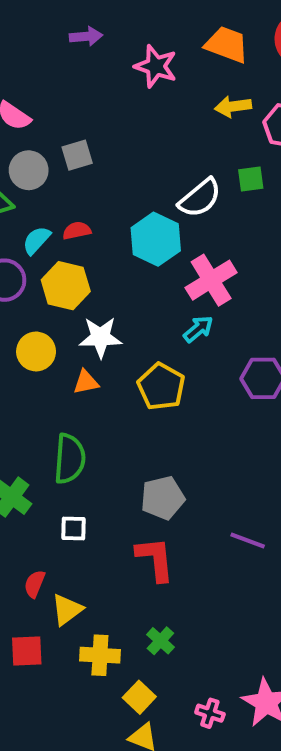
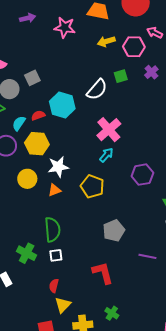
cyan hexagon: (156, 239) -> (62, 105), moved
gray pentagon: (163, 498) -> (114, 231), moved
white square: (74, 528) -> (56, 255), moved
red semicircle: (35, 584) -> (54, 286), moved

